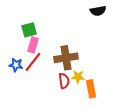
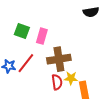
green square: (29, 30) -> (22, 31), turned 35
pink rectangle: (33, 45) -> (42, 36), moved

